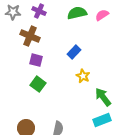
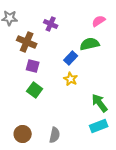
purple cross: (39, 11) -> (51, 24), moved
green semicircle: (77, 13) -> (90, 44), moved
yellow star: (83, 76) -> (71, 79), moved

